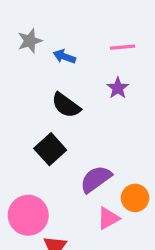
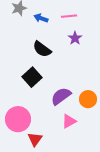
pink line: (122, 47) -> (69, 16), moved
orange circle: (135, 198) -> (88, 99), moved

